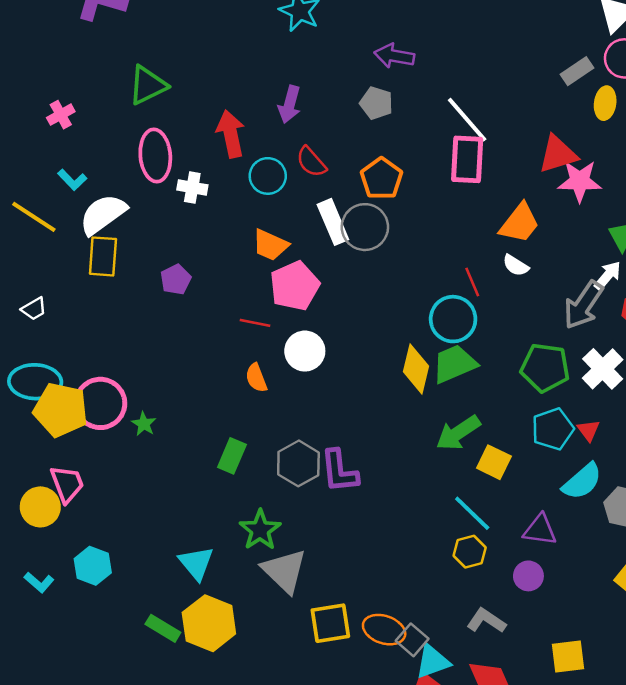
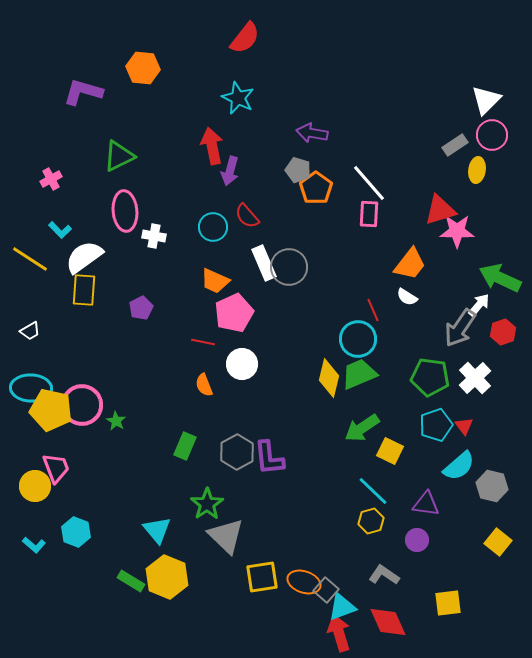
red arrow: (231, 134) -> (212, 146), moved
pink rectangle: (467, 159) -> (369, 214), size x0.7
orange pentagon: (381, 179) -> (316, 188), moved

